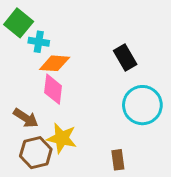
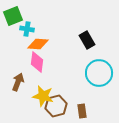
green square: (19, 23) -> (13, 16), turned 30
brown arrow: (26, 118) -> (18, 82), turned -102
brown hexagon: (36, 153) -> (56, 106), moved

